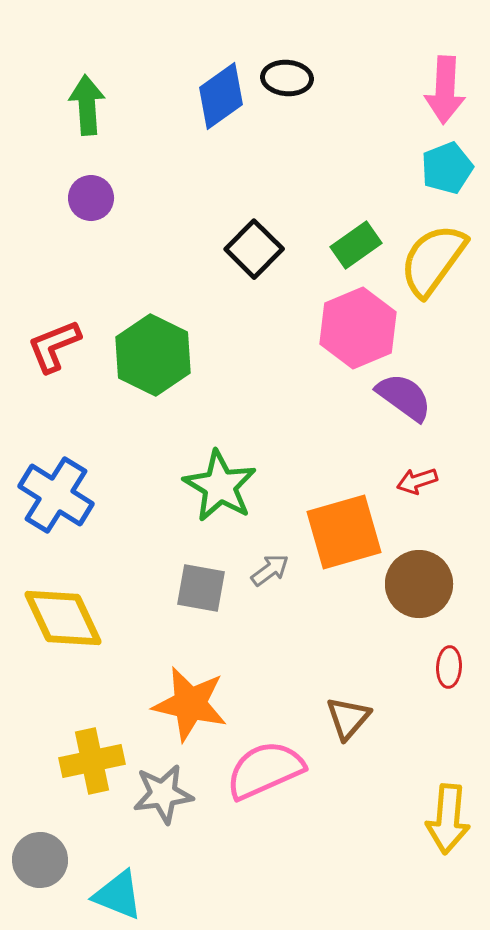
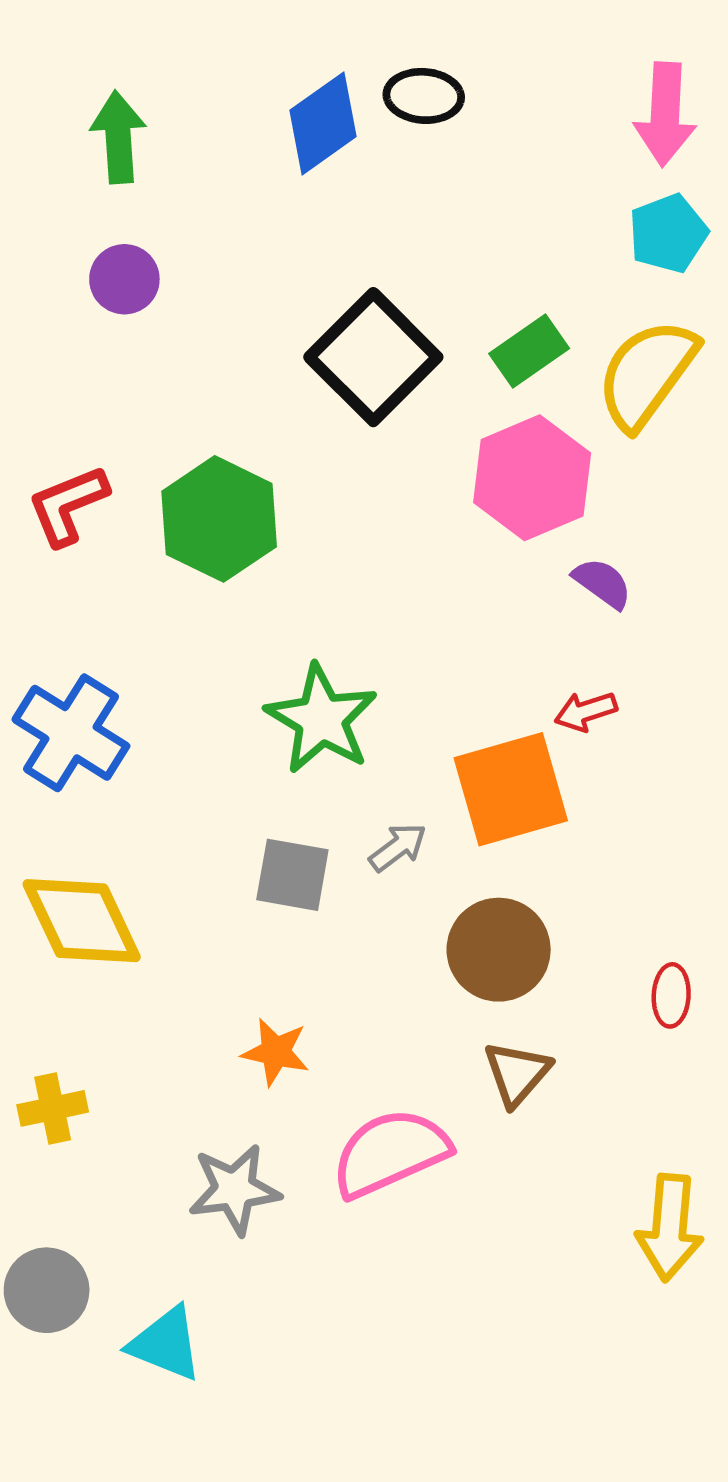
black square: (254, 249) -> (373, 357), size x1.5
purple semicircle: (404, 397) -> (602, 583), size x0.7
red arrow: (417, 481) -> (586, 711), moved
brown circle: (419, 584) -> (499, 950), moved
orange star: (190, 704) -> (276, 1052), size x0.6
yellow cross: (92, 761) -> (53, 1108), moved, size x0.7

